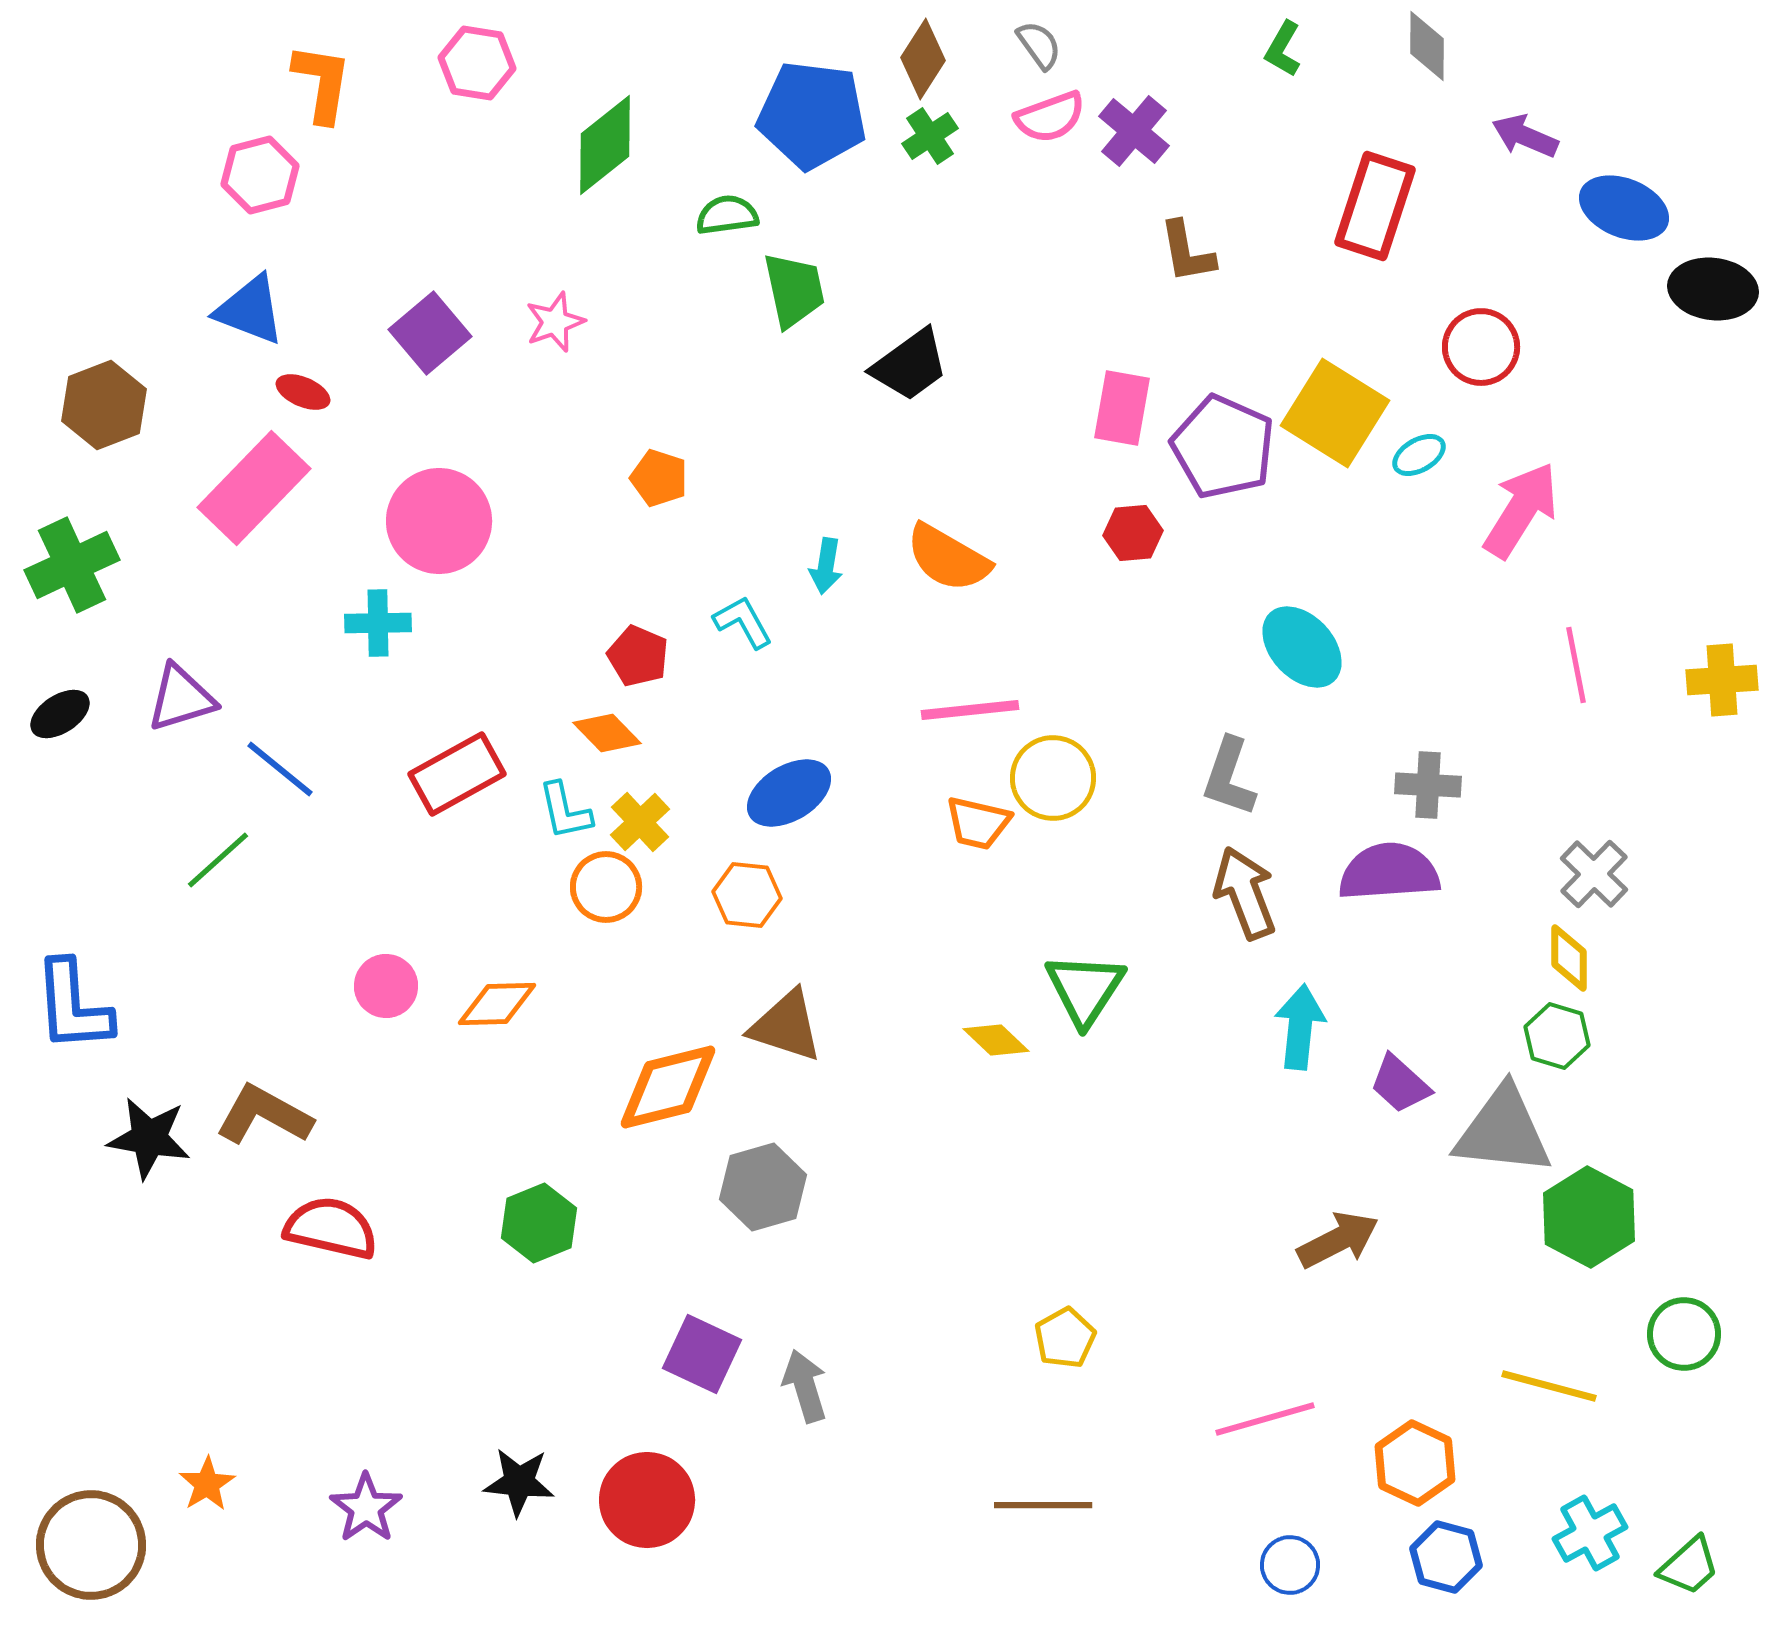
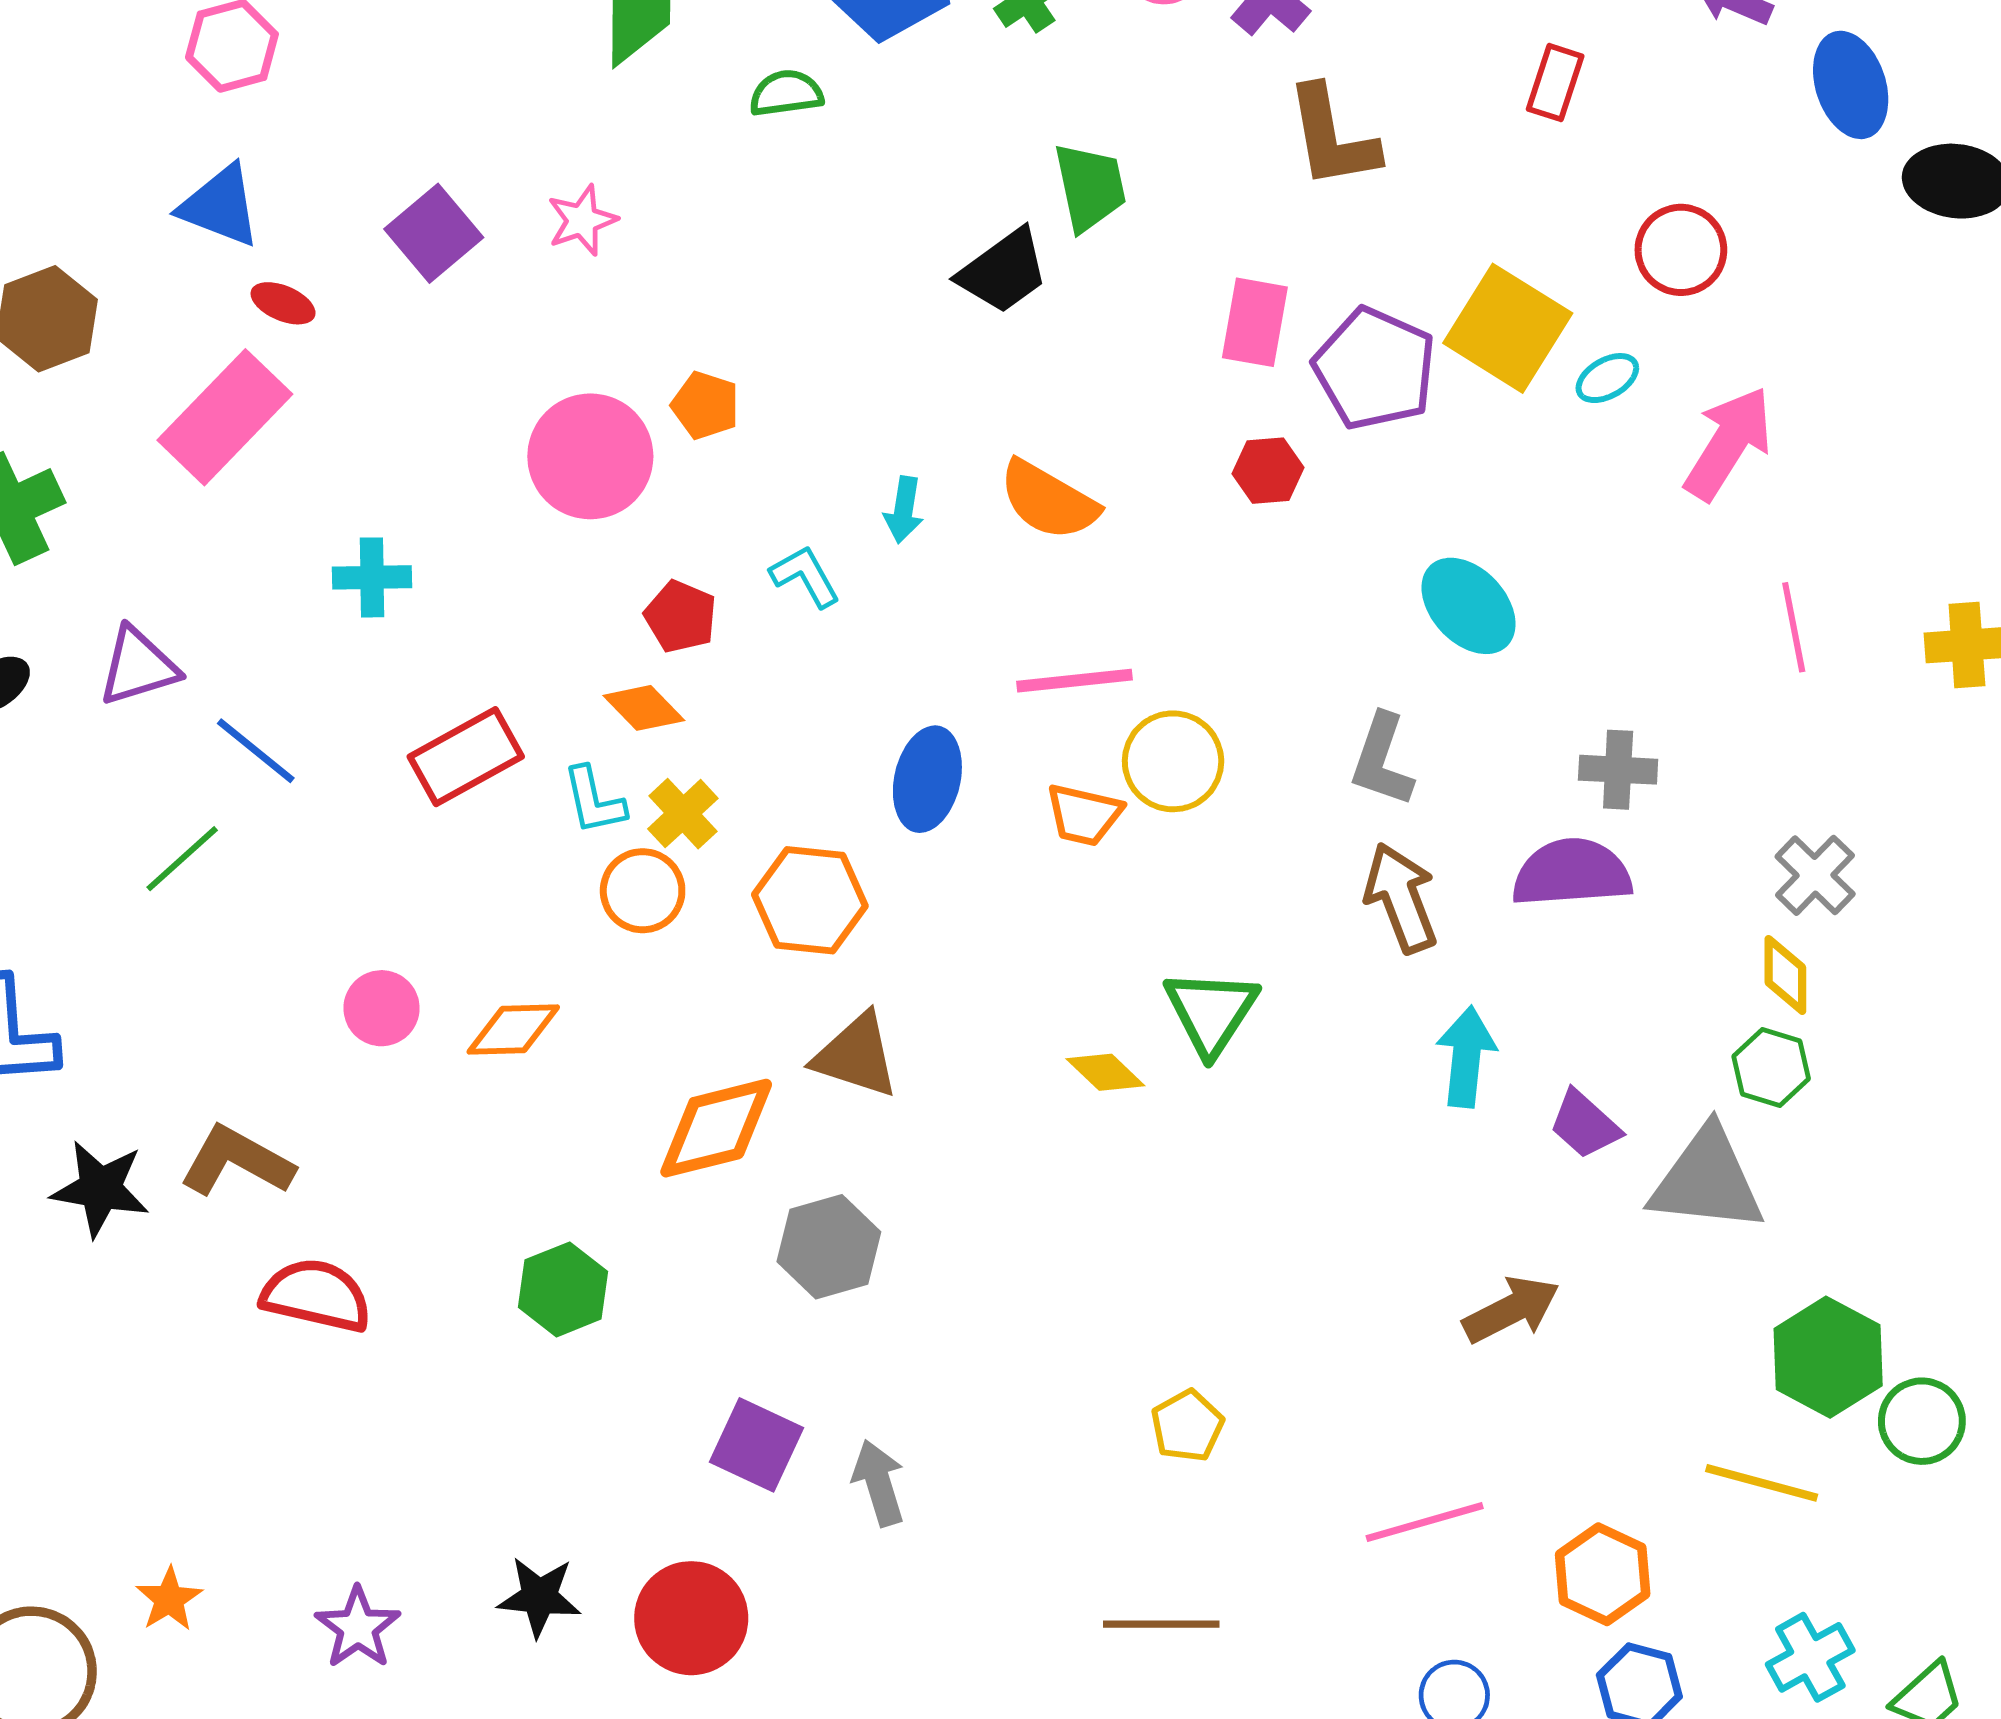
red rectangle: (1375, 206) -> (1555, 83), size x0.6
blue ellipse: (1624, 208) -> (1851, 85), turned 50
brown L-shape: (1187, 252) -> (1332, 137), size x1.4
green trapezoid: (794, 290) -> (1090, 187), moved
pink circle: (439, 521) -> (590, 456), moved
blue ellipse: (789, 793) -> (927, 779), moved, turned -46
orange hexagon: (747, 895) -> (810, 900), size x1.4
green hexagon: (1589, 1217) -> (1828, 1357), moved

